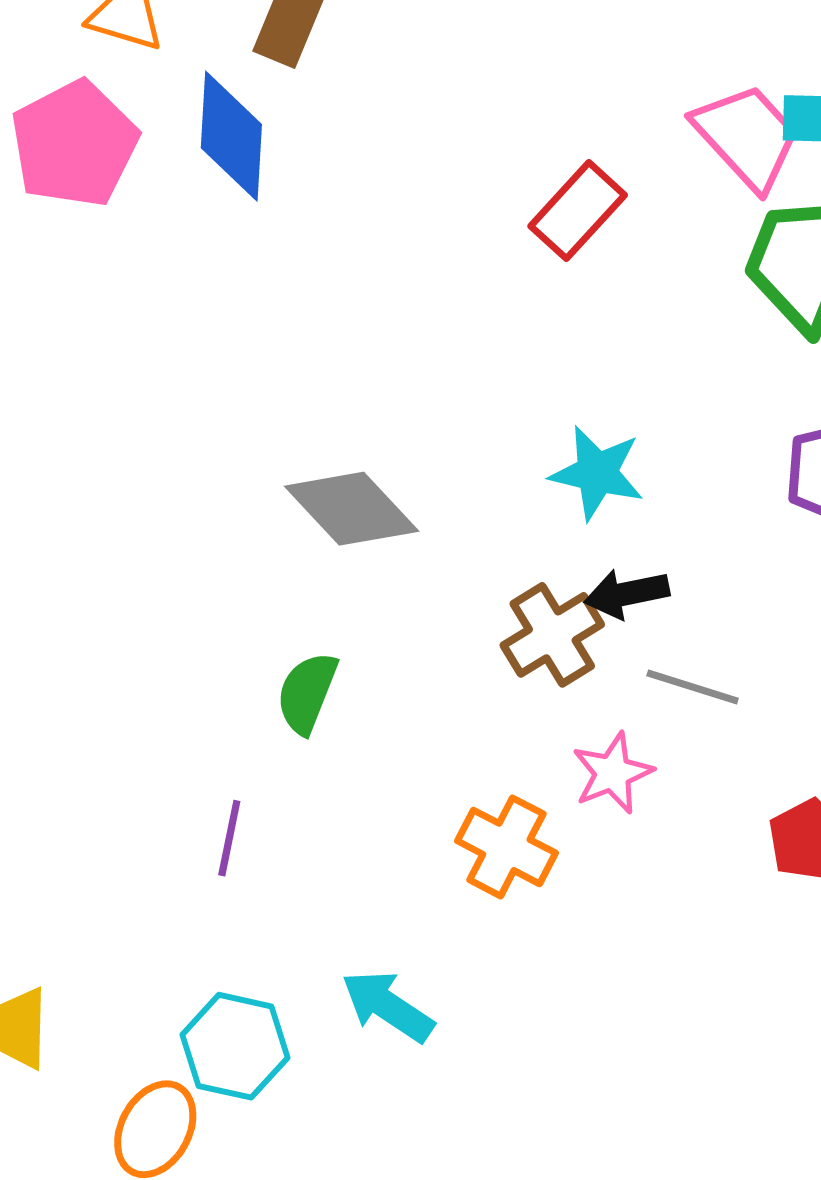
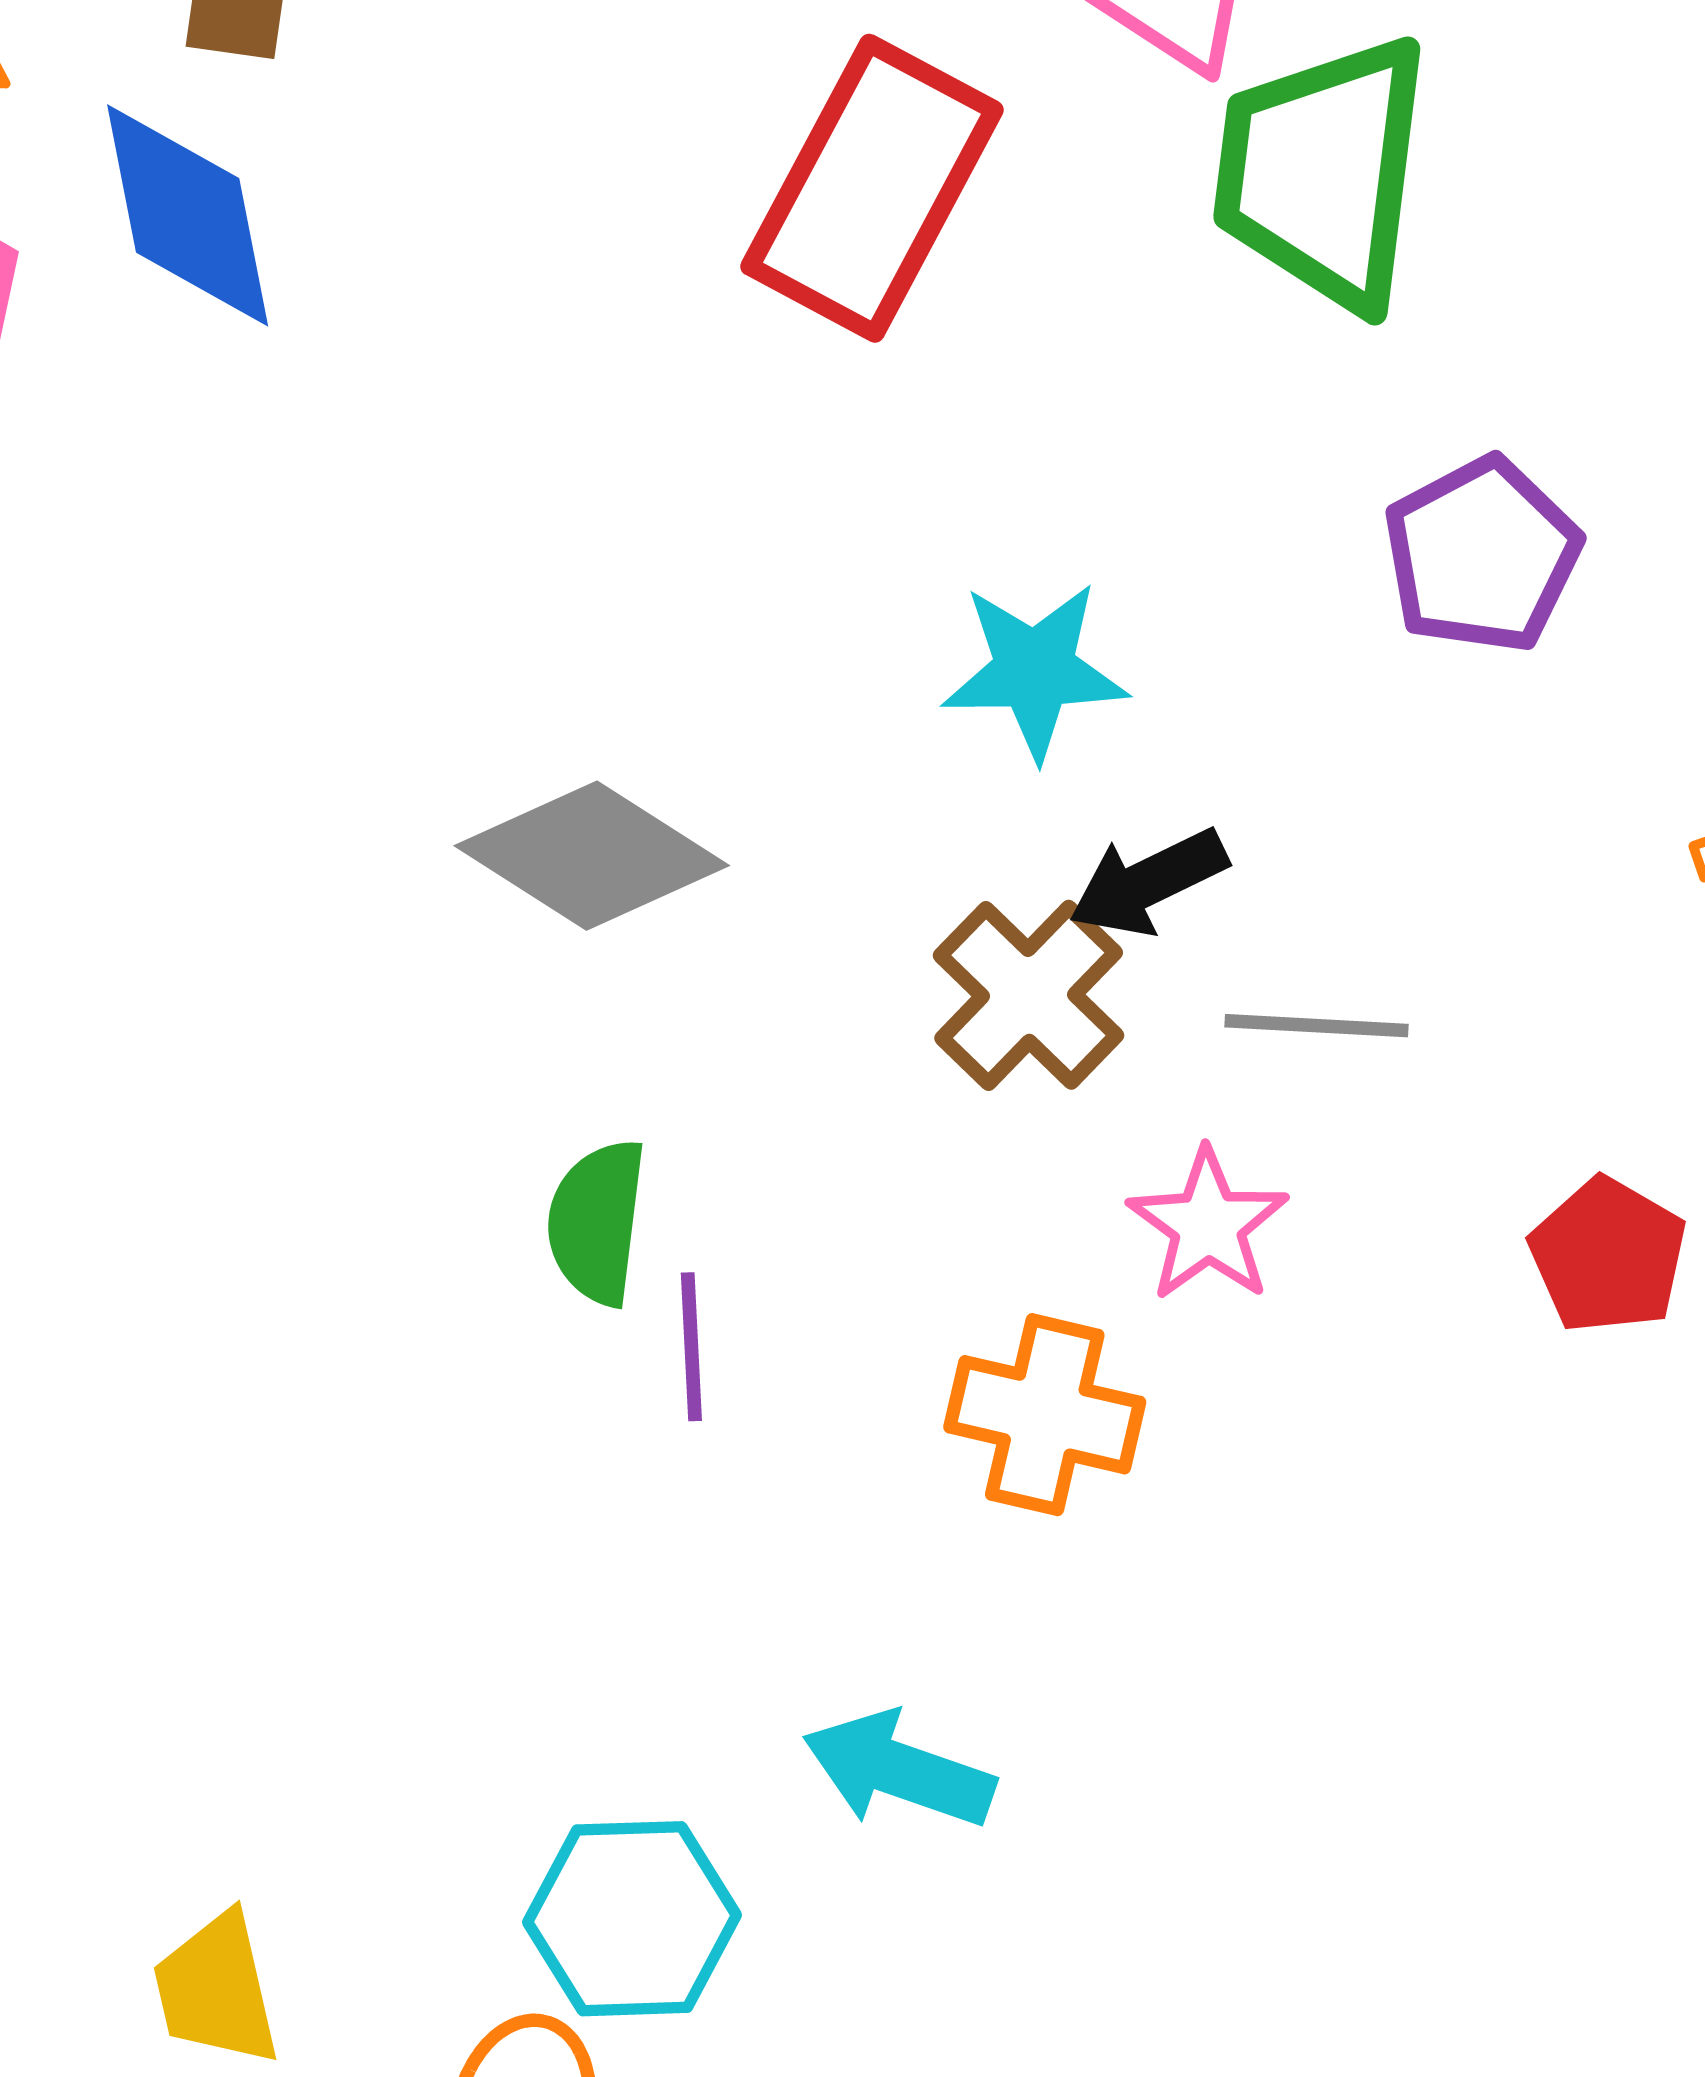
red rectangle: (578, 211) -> (872, 188), size x1.5
purple line: (229, 838) -> (691, 1347), moved

